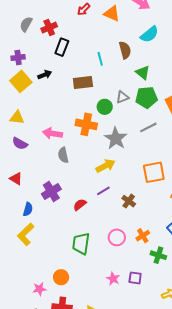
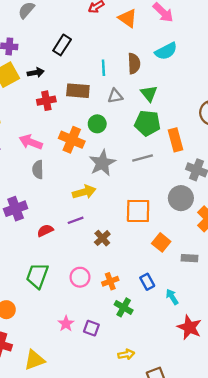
red cross: (49, 27) -> (46, 101), moved
gray triangle: (122, 97) -> (115, 96), moved

